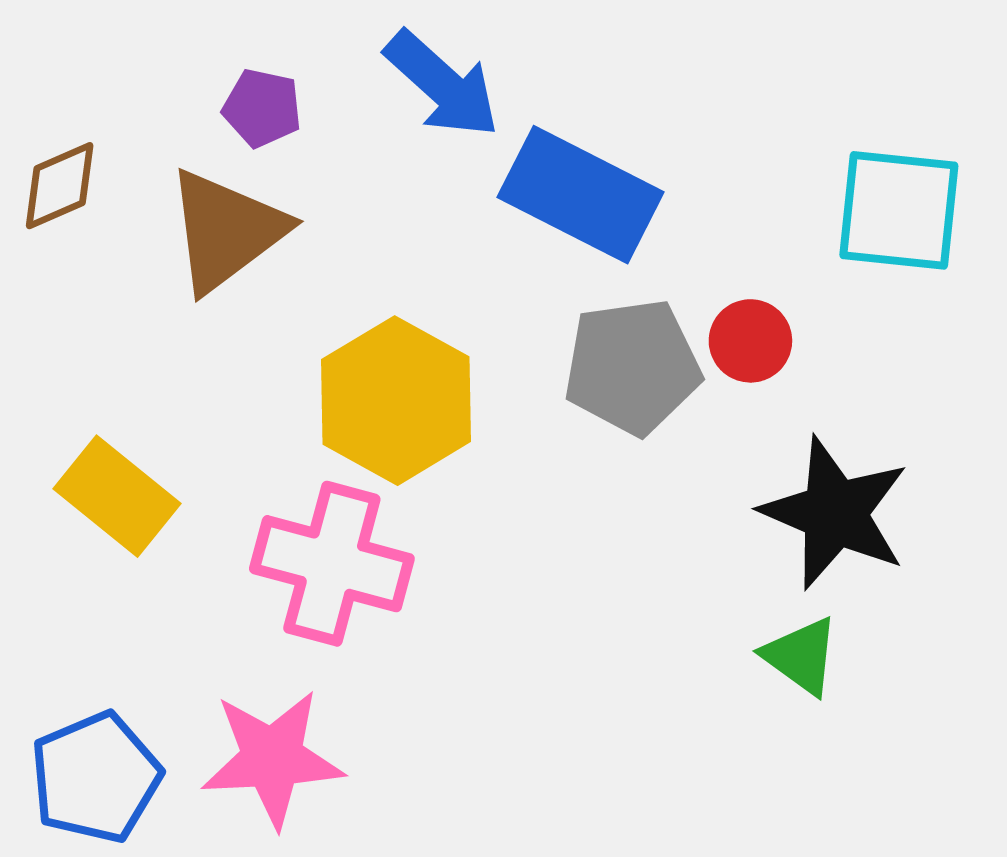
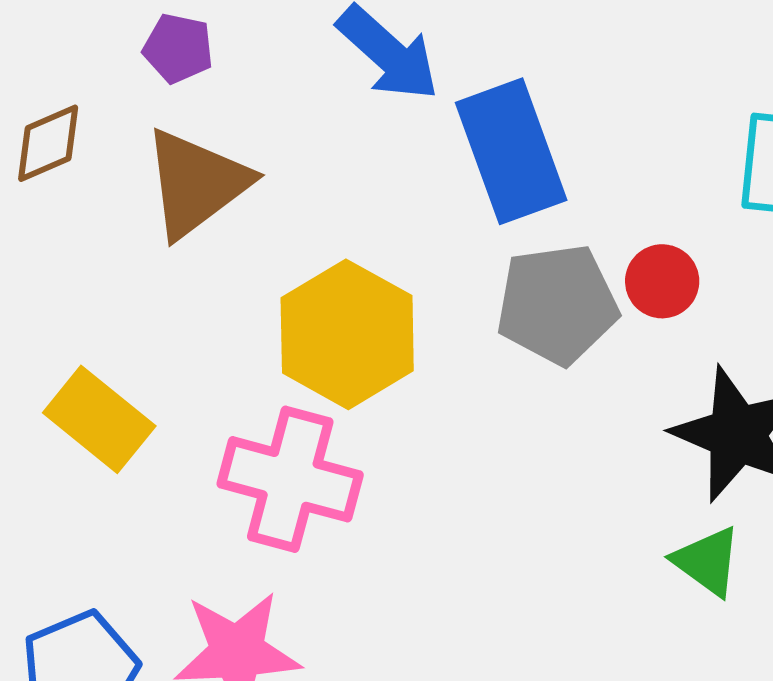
purple pentagon: (262, 108) -> (178, 48), moved
blue rectangle: (581, 195) -> (511, 151), turned 43

